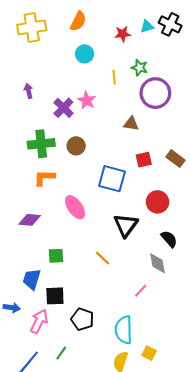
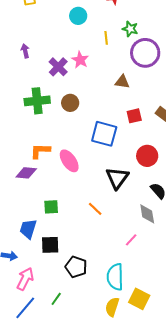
orange L-shape: (44, 178) -> (40, 151), moved
pink arrow: (39, 321) -> (25, 279), moved
yellow square: (149, 353) -> (139, 299), size x1.5

